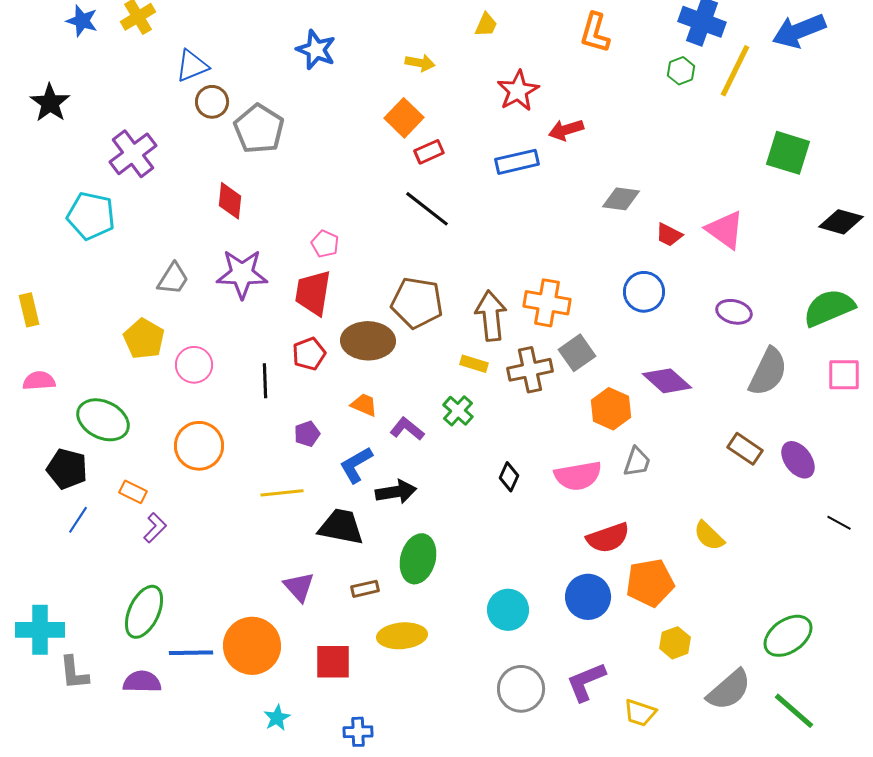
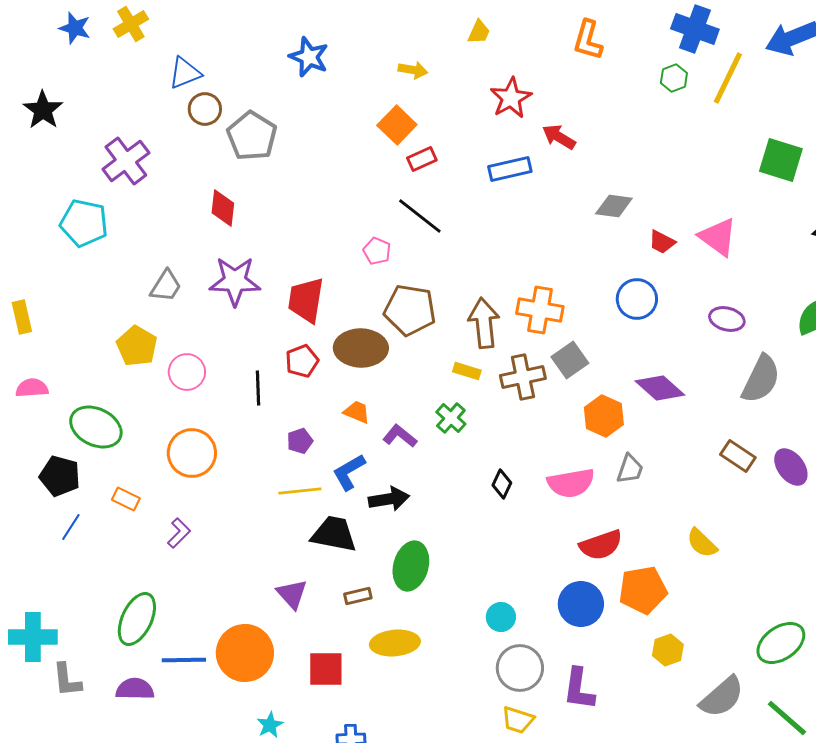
red arrow: (566, 130) -> (559, 137), turned 48
pink pentagon: (325, 244) -> (377, 251), moved
yellow line: (282, 493) -> (300, 491), moved
purple L-shape: (155, 528) -> (179, 533), moved
cyan circle: (508, 610) -> (501, 617), size x0.7
purple L-shape: (586, 682) -> (579, 689), turned -60
gray circle: (521, 689) -> (520, 668), moved
yellow trapezoid: (640, 713) -> (518, 720), moved

